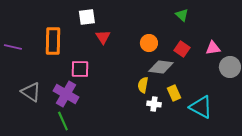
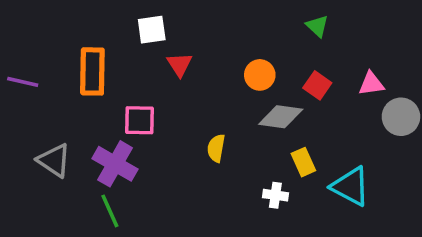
yellow semicircle: (143, 85) -> (216, 148), moved
white cross: (154, 104) -> (275, 195), moved

